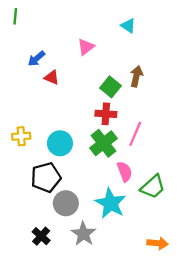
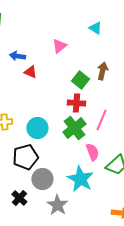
blue arrow: (36, 59) -> (17, 56), turned 49
black cross: (41, 236) -> (19, 198), moved

